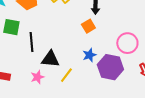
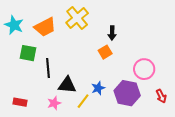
blue star: (89, 55) -> (98, 88), moved

